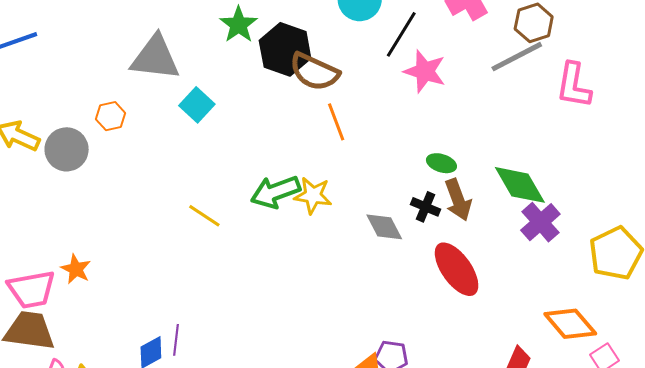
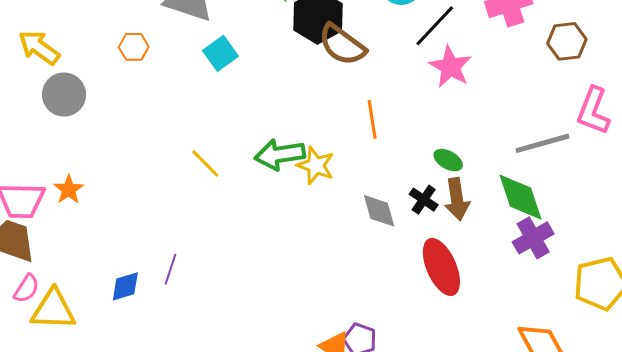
gray line: (517, 57) -> (543, 143), moved
orange line: (336, 122) -> (372, 119), moved
gray circle: (67, 149) -> (64, 95), moved
purple line: (176, 340) -> (170, 269), moved

